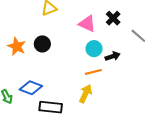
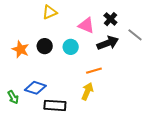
cyan circle: (94, 49) -> (71, 47), moved
black arrow: (113, 56) -> (108, 43), moved, size x1.5

